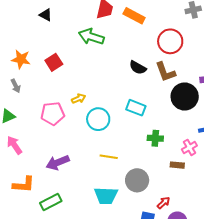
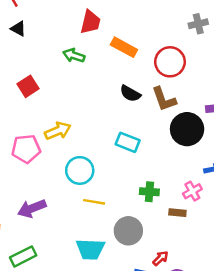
orange rectangle: (134, 16) -> (124, 47), moved
green arrow: (91, 37) -> (74, 55), size x0.7
yellow arrow: (79, 99) -> (58, 131), size x1.5
cyan circle: (98, 119) -> (80, 170), moved
green cross: (155, 138) -> (149, 192), moved

